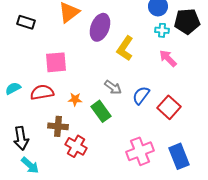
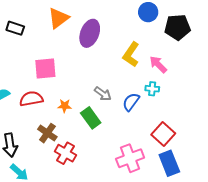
cyan cross: (162, 30) -> (152, 89), moved
yellow L-shape: (125, 48) -> (131, 54), moved
red square: (169, 107) -> (163, 134), moved
brown cross: (58, 126) -> (47, 133), turned 30

